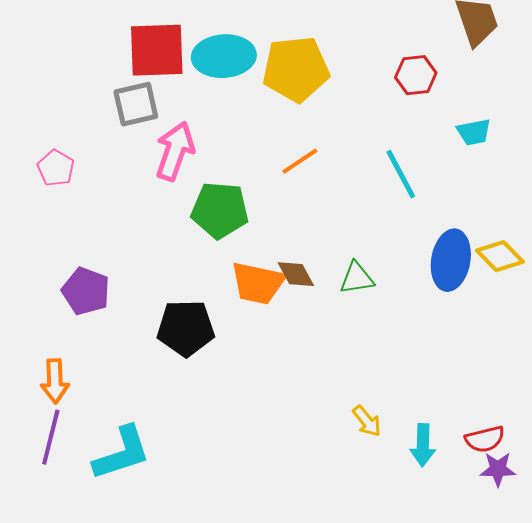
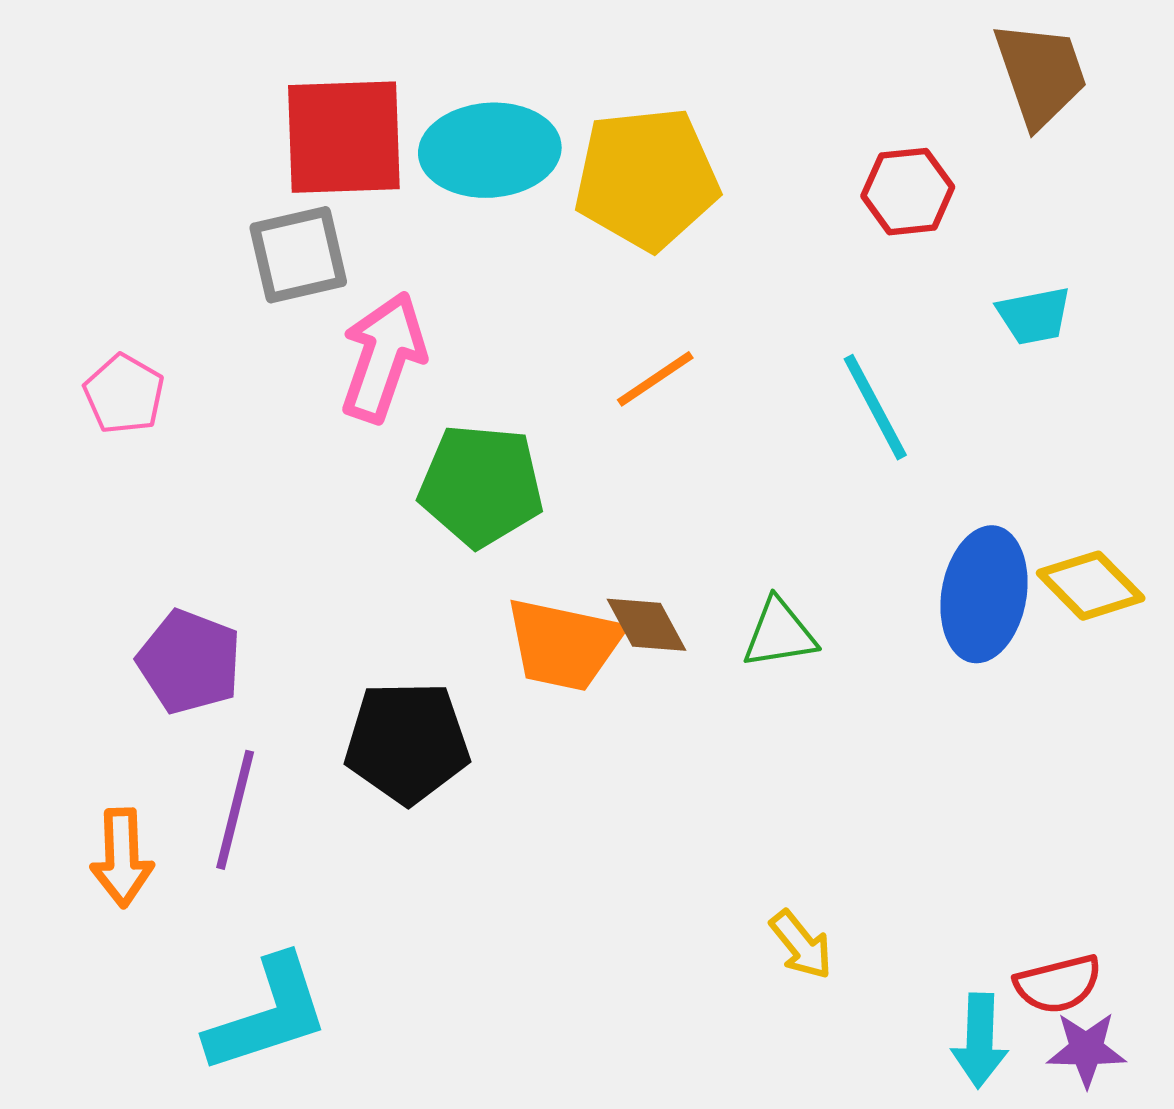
purple line: (51, 437) -> (235, 810), moved
cyan arrow: (423, 445) -> (980, 1041), moved

